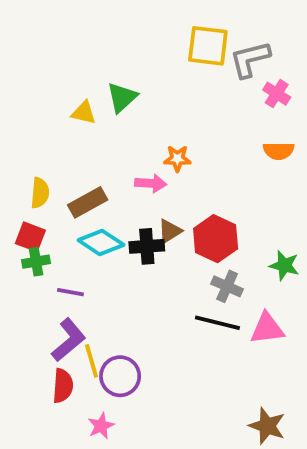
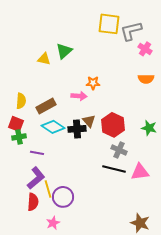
brown triangle: (170, 231) -> (89, 121), turned -40
green star: (284, 265) -> (149, 128), moved

